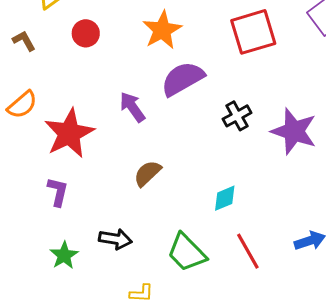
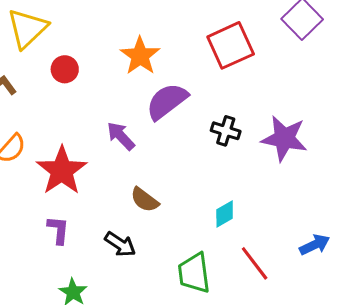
black cross: (237, 116) -> (226, 131), turned -36
brown semicircle: (147, 173) -> (145, 200), turned -92
black arrow: (115, 239) -> (120, 244), moved, turned 32
green trapezoid: (187, 253) -> (194, 273), turned 45

